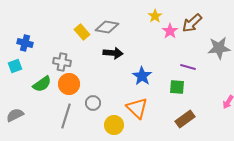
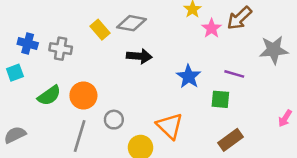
gray cross: (62, 62) -> (61, 49), moved
blue star: (142, 76) -> (189, 76), moved

